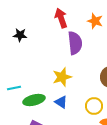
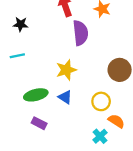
cyan line: (14, 88) -> (17, 56), moved

